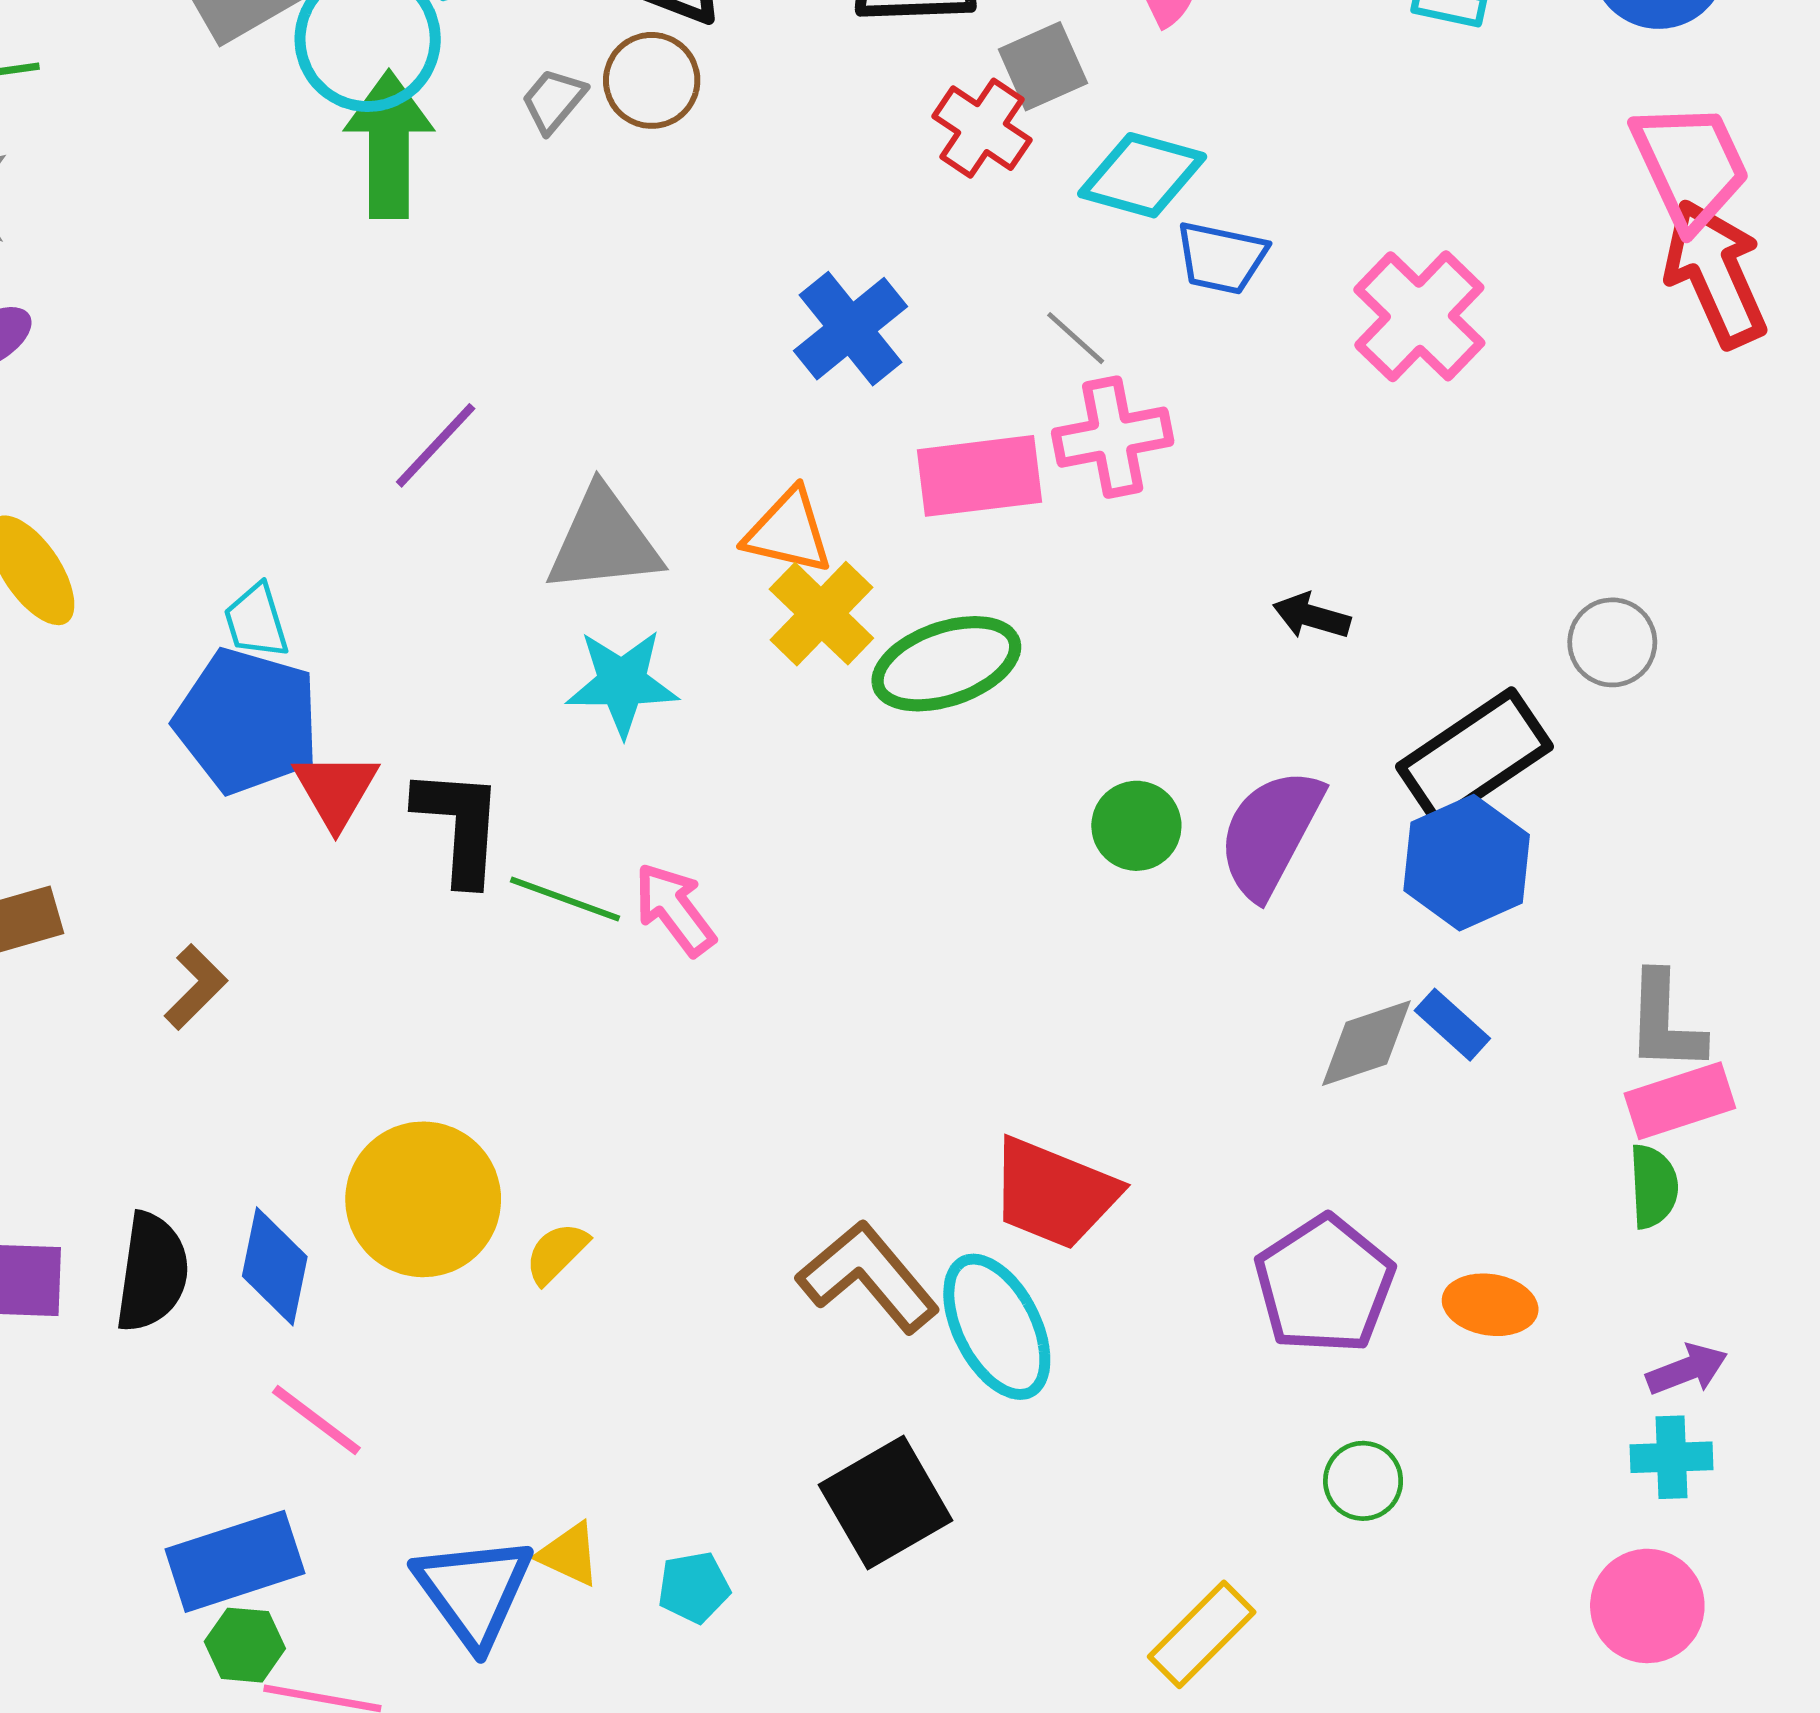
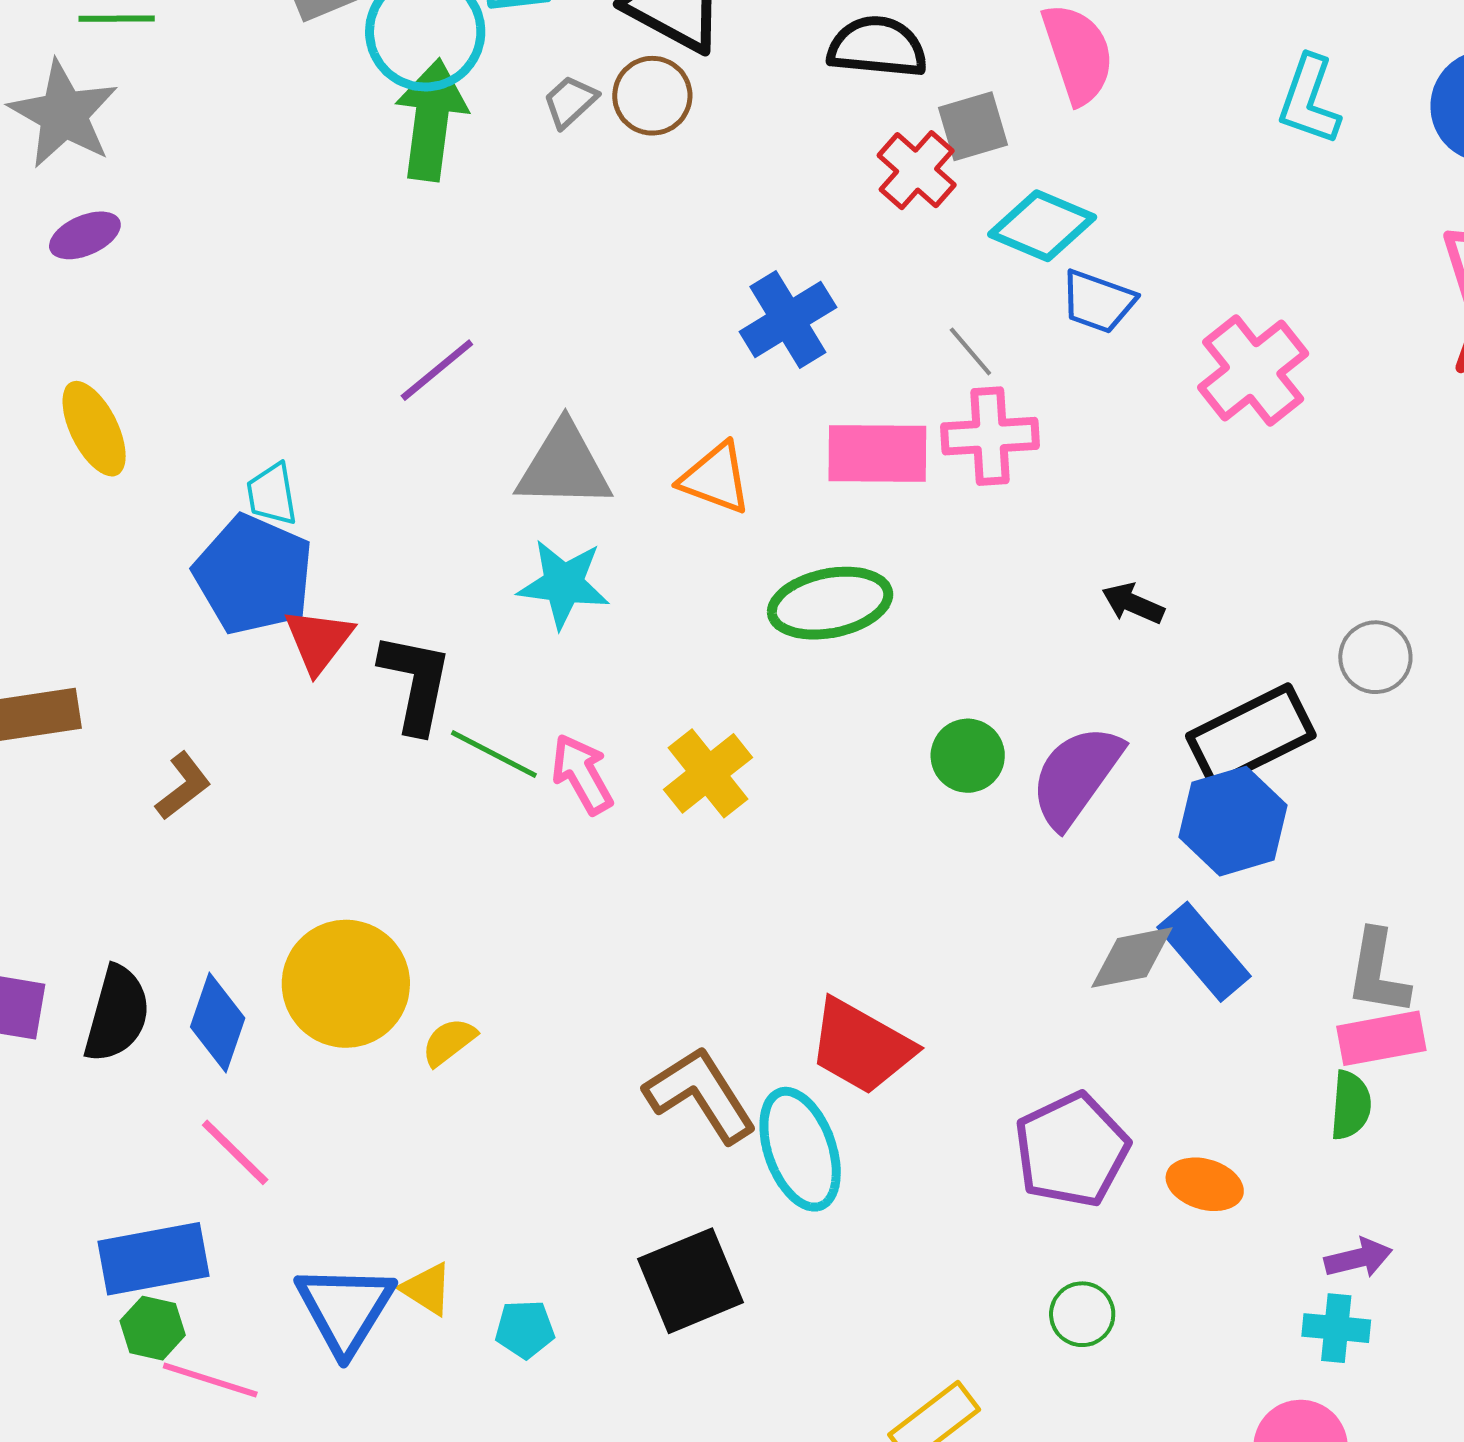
yellow cross: (821, 614) -> (708, 773), moved
blue rectangle: (1452, 1025) -> (1204, 952), size x1.6

